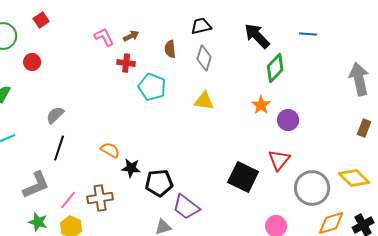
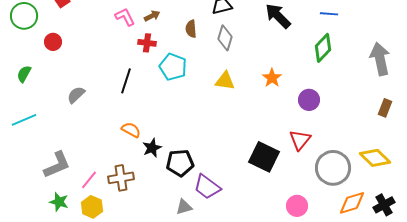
green diamond: (275, 68) -> (323, 48), moved
orange star: (261, 105) -> (272, 78), moved
black line: (59, 148) -> (126, 81), moved
black star: (131, 168) -> (152, 148), turned -30

